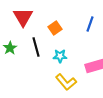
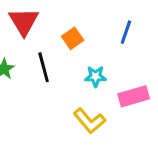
cyan star: (60, 56) -> (95, 76), moved

